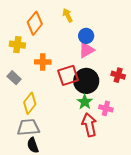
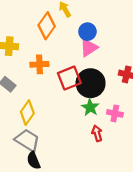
orange diamond: (35, 23) -> (47, 26), moved
red arrow: (89, 125) -> (97, 133), size x0.6
gray trapezoid: (28, 127) -> (27, 140), turned 40

